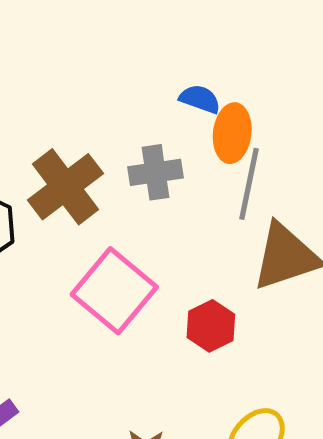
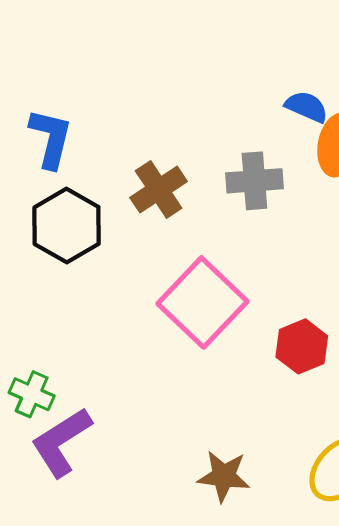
brown cross: (65, 187) -> (159, 189), size x0.7

